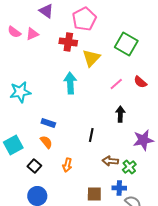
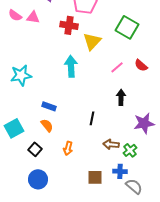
pink triangle: (32, 34) -> (33, 17), turned 32

